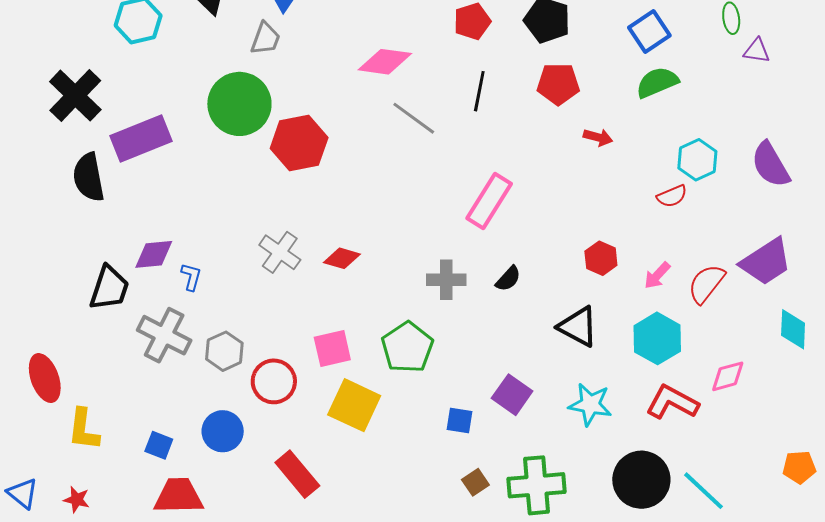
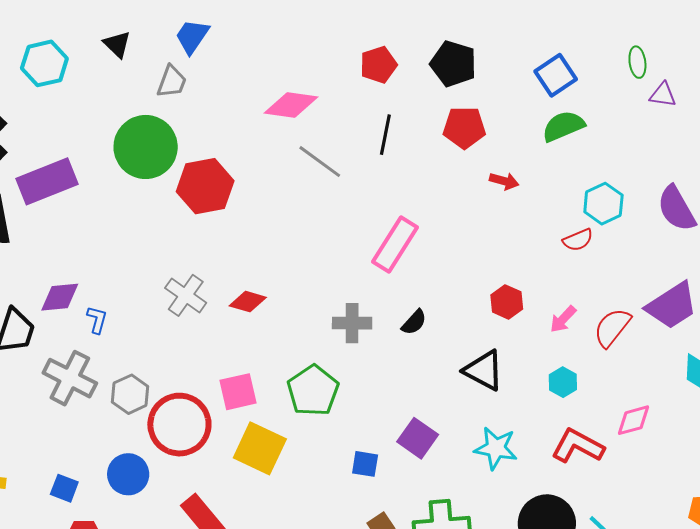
cyan hexagon: (657, 338) -> (563, 382), size x0.6
red circle: (274, 381) -> (179, 425), size x1.4

